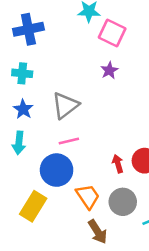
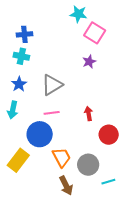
blue cross: (28, 29) -> (24, 34), moved, size x0.7
red arrow: (118, 164) -> (89, 114), moved

